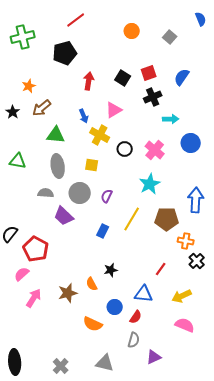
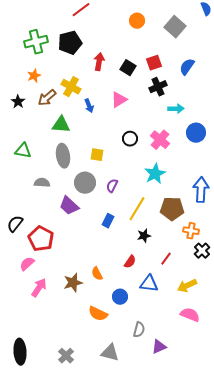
green cross: (23, 37) -> (36, 42), moved
gray square: (170, 37) -> (175, 27), size x1.5
red arrow: (89, 81) -> (99, 62), moved
yellow cross: (100, 135) -> (71, 87), moved
gray semicircle: (46, 193) -> (42, 183), moved
black star: (111, 270) -> (144, 236), moved
red semicircle: (136, 317) -> (130, 262), moved

